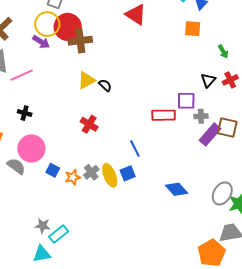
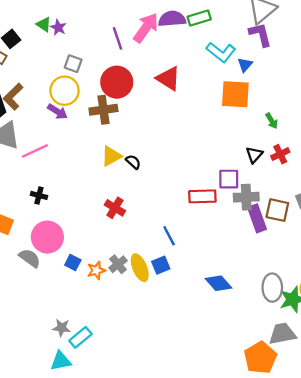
red circle: (68, 27) -> (117, 82), moved
orange square: (193, 29) -> (235, 94), size x1.5
gray cross: (201, 116) -> (246, 197), size x1.5
purple rectangle: (210, 134) -> (257, 218), turned -60
gray ellipse: (222, 193) -> (272, 288), turned -30

